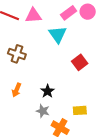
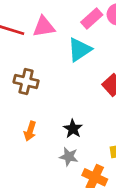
cyan triangle: (58, 35) -> (80, 50), turned 36

